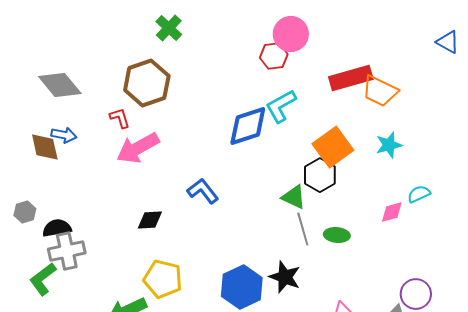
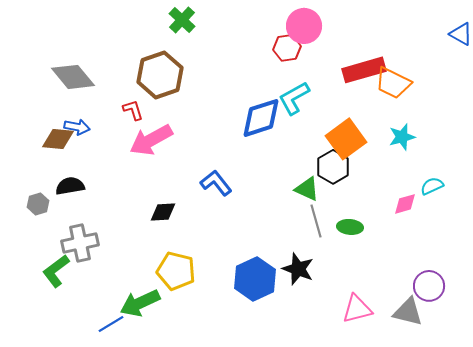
brown diamond: (45, 147) -> (58, 139), turned -72
black semicircle: (57, 228) -> (70, 186), moved

